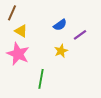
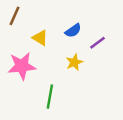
yellow triangle: (21, 31) -> (40, 38), moved
pink star: (18, 54) -> (22, 66), turned -30

